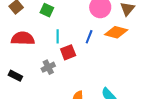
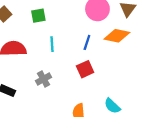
green square: (47, 10) -> (38, 16), turned -32
red square: (68, 52) -> (85, 69), moved

